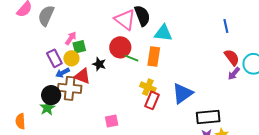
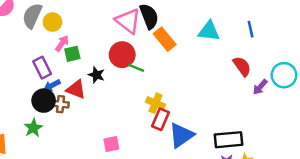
cyan triangle: (163, 33) -> (209, 31), moved
orange rectangle: (154, 57) -> (165, 39), moved, turned -48
red semicircle: (232, 57) -> (242, 66), moved
yellow circle: (71, 58) -> (52, 22), moved
brown cross: (70, 88) -> (60, 104), size x0.6
blue triangle: (182, 93) -> (181, 135), moved
black circle: (51, 95) -> (44, 101), moved

